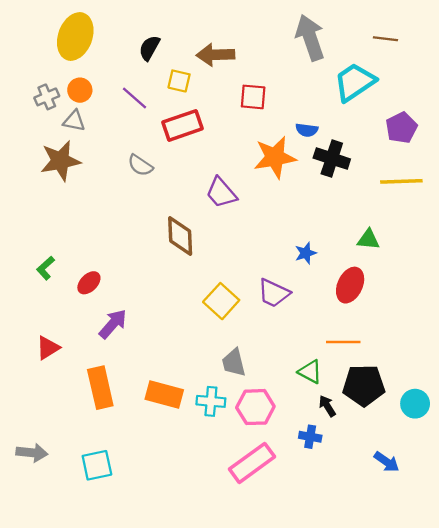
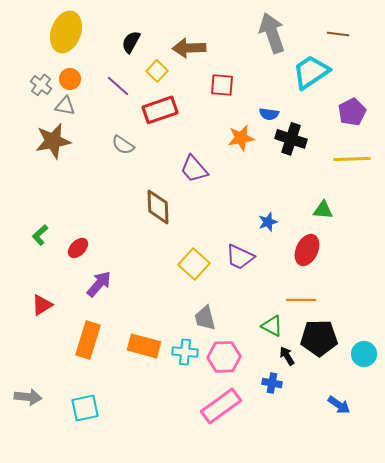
yellow square: (179, 81) -> (157, 71), turned 30
gray cross: (47, 97) -> (41, 85), turned -30
orange star: (275, 157) -> (241, 138), size x0.7
orange rectangle: (100, 388) -> (88, 340), turned 30

